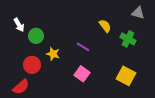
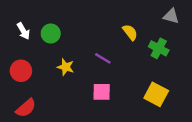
green circle: (36, 36) -> (51, 34), moved
red circle: (32, 65) -> (21, 71), moved
pink square: (82, 74) -> (102, 92), turned -35

